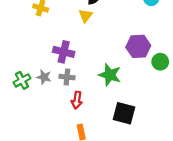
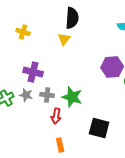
purple cross: (64, 52) -> (33, 72), moved
green star: (110, 75) -> (72, 97), moved

